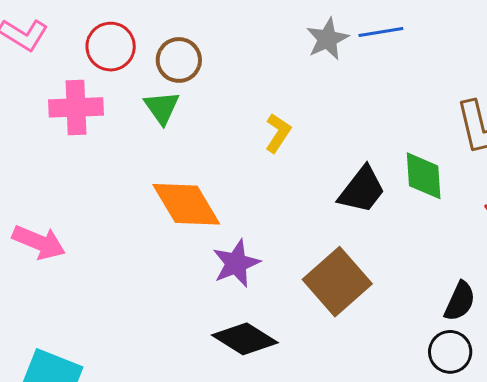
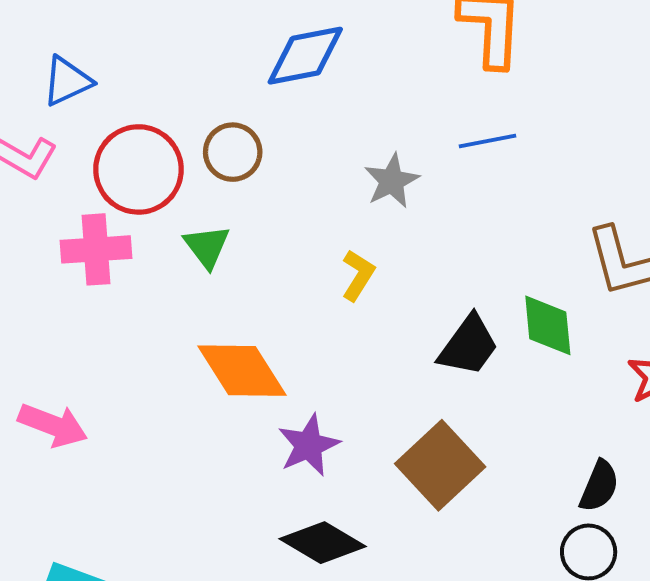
gray star: (327, 39) -> (392, 181), moved
red circle: (111, 47) -> (138, 169), size x1.4
brown circle: (179, 60) -> (233, 152), moved

